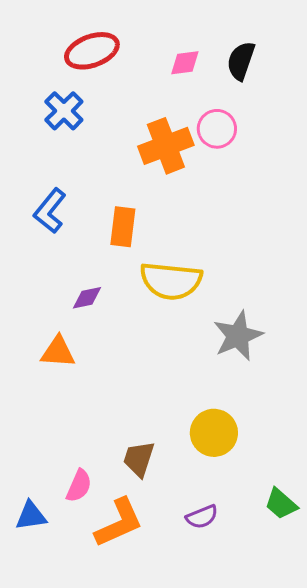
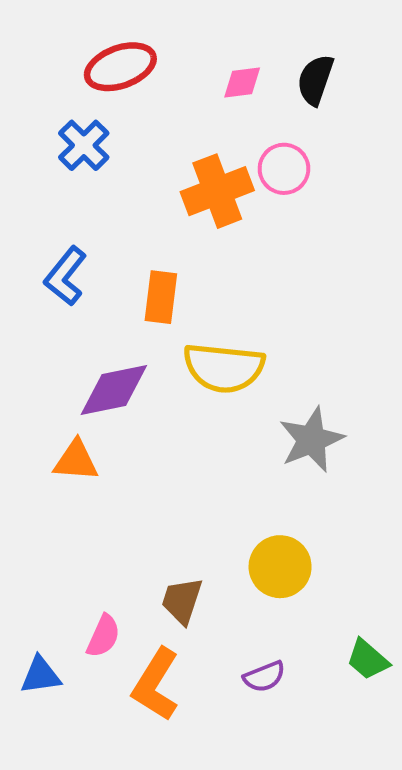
purple diamond: (87, 298) -> (114, 390), size x1.8
orange L-shape: (119, 523) -> (156, 684), turned 146

